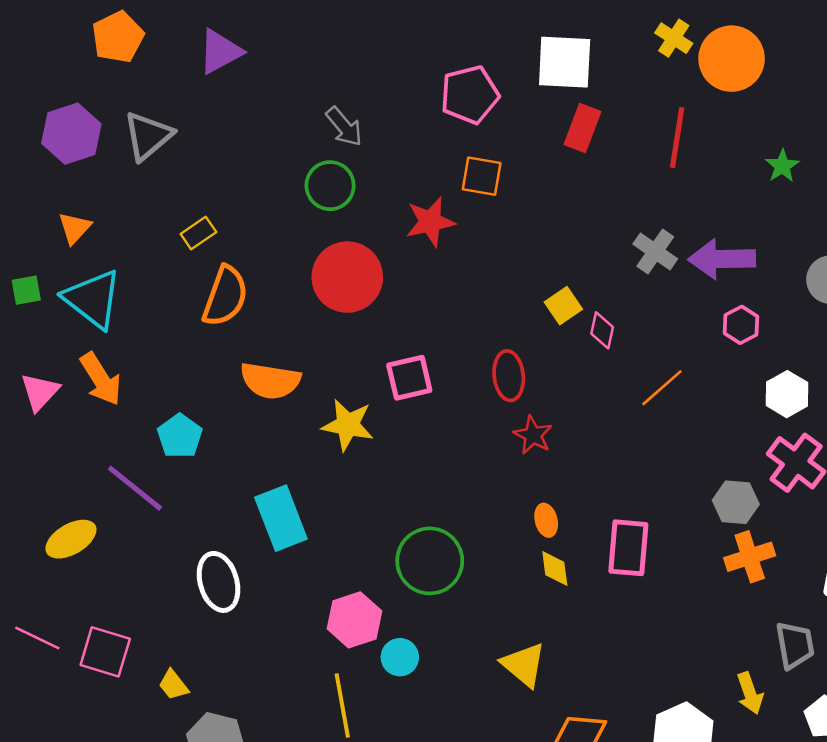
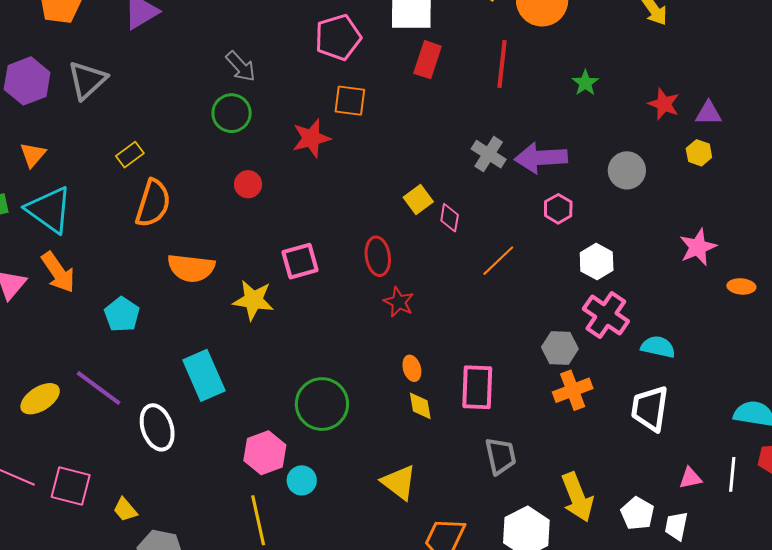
red circle: (347, 277) -> (248, 184), size x0.5
purple line: (135, 488) -> (99, 388), moved
gray trapezoid: (795, 645) -> (501, 456), moved
yellow arrow: (750, 693) -> (577, 497), size x1.5

